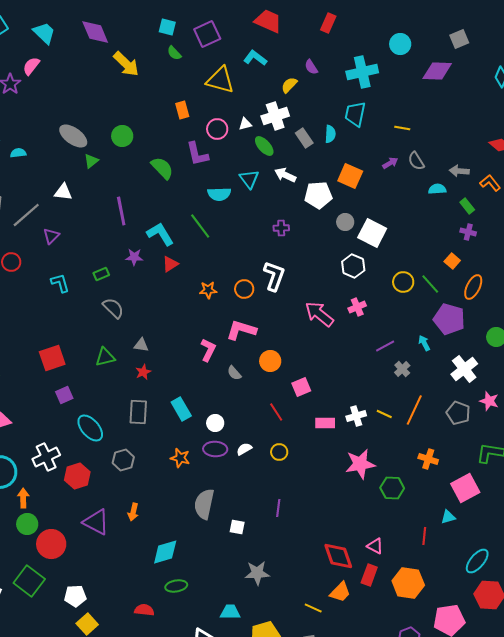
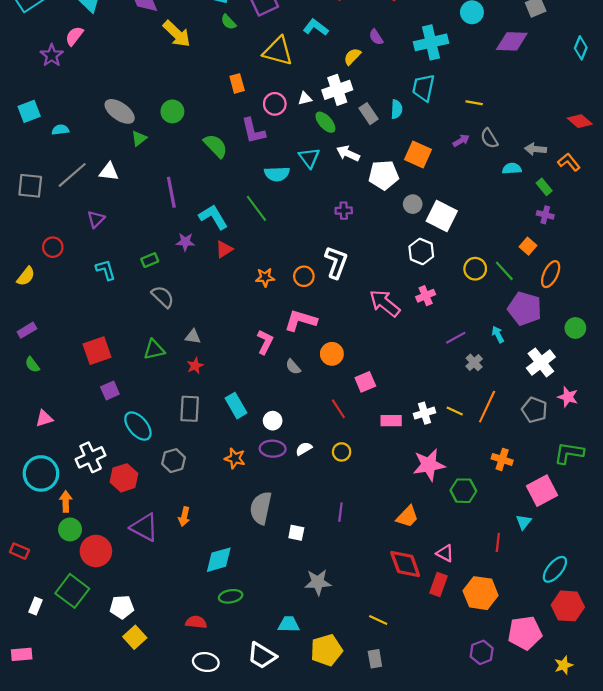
gray line: (26, 215) -> (72, 175), moved
cyan triangle: (448, 517) -> (524, 522), turned -35
orange trapezoid: (340, 592) -> (407, 517), moved

